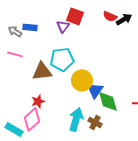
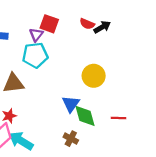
cyan pentagon: (62, 59) -> (35, 55), moved
yellow circle: (82, 80) -> (94, 76), moved
cyan arrow: (76, 119) -> (21, 141), moved, turned -75

